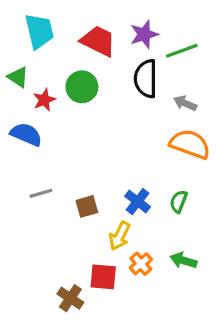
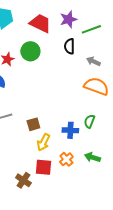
black semicircle: (146, 79) -> (69, 46), size x0.7
blue cross: (138, 201) -> (70, 130), moved, turned -35
yellow arrow: (120, 236) -> (43, 142), moved

